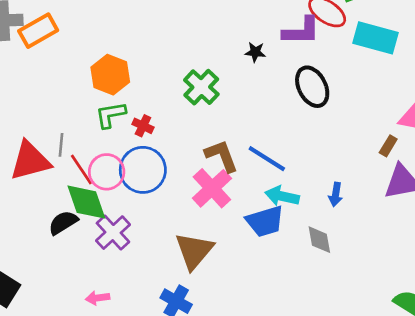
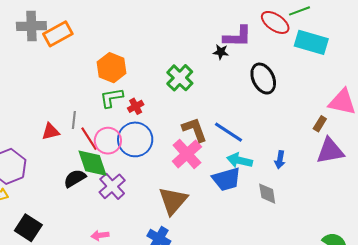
purple L-shape: (301, 31) -> (237, 37), moved
red cross: (143, 126) -> (136, 106), turned 35
red triangle: (30, 161) -> (51, 132), size x0.6

